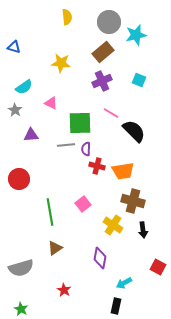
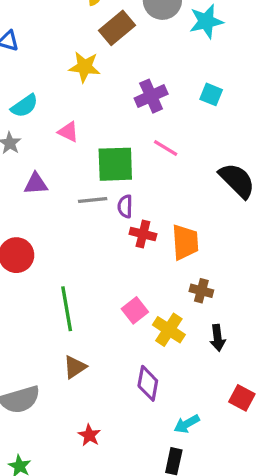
brown rectangle: (103, 52) -> (117, 28), moved
black semicircle: (134, 131) -> (237, 180), moved
orange trapezoid: (123, 171) -> (185, 242), turned -85
brown cross: (133, 201) -> (201, 291), size x0.6
pink square: (83, 204) -> (135, 310), moved

